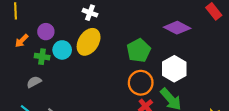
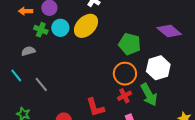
orange arrow: (22, 41) -> (26, 11), turned 32
green pentagon: (139, 51) -> (130, 44), turned 30

